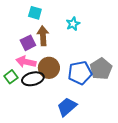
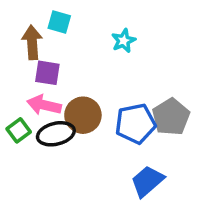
brown arrow: (43, 36) -> (32, 42), moved
purple square: (28, 43) -> (47, 73), turned 35
blue trapezoid: (67, 107) -> (147, 181), moved

